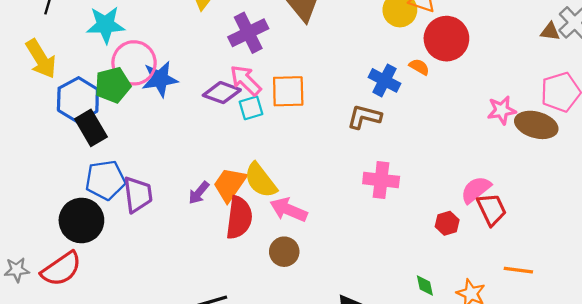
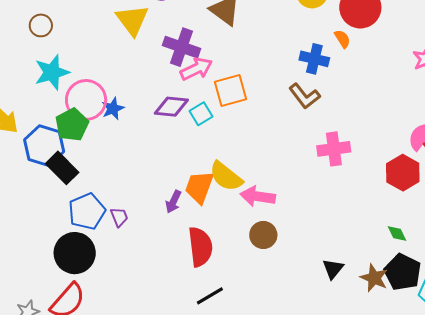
purple cross: (248, 33) -> (181, 47), turned -30
orange semicircle: (419, 67) -> (342, 39), turned 42
blue star: (160, 79) -> (113, 109), size x0.7
pink arrow: (246, 80) -> (196, 69), moved, turned 124
brown L-shape: (364, 117) -> (304, 96), turned -128
purple trapezoid: (138, 195) -> (119, 217), size x0.6
red semicircle: (239, 218) -> (200, 247), moved
red hexagon: (447, 223) -> (403, 173), size x1.6

